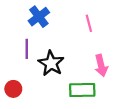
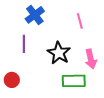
black star: (51, 63) -> (59, 53), moved

